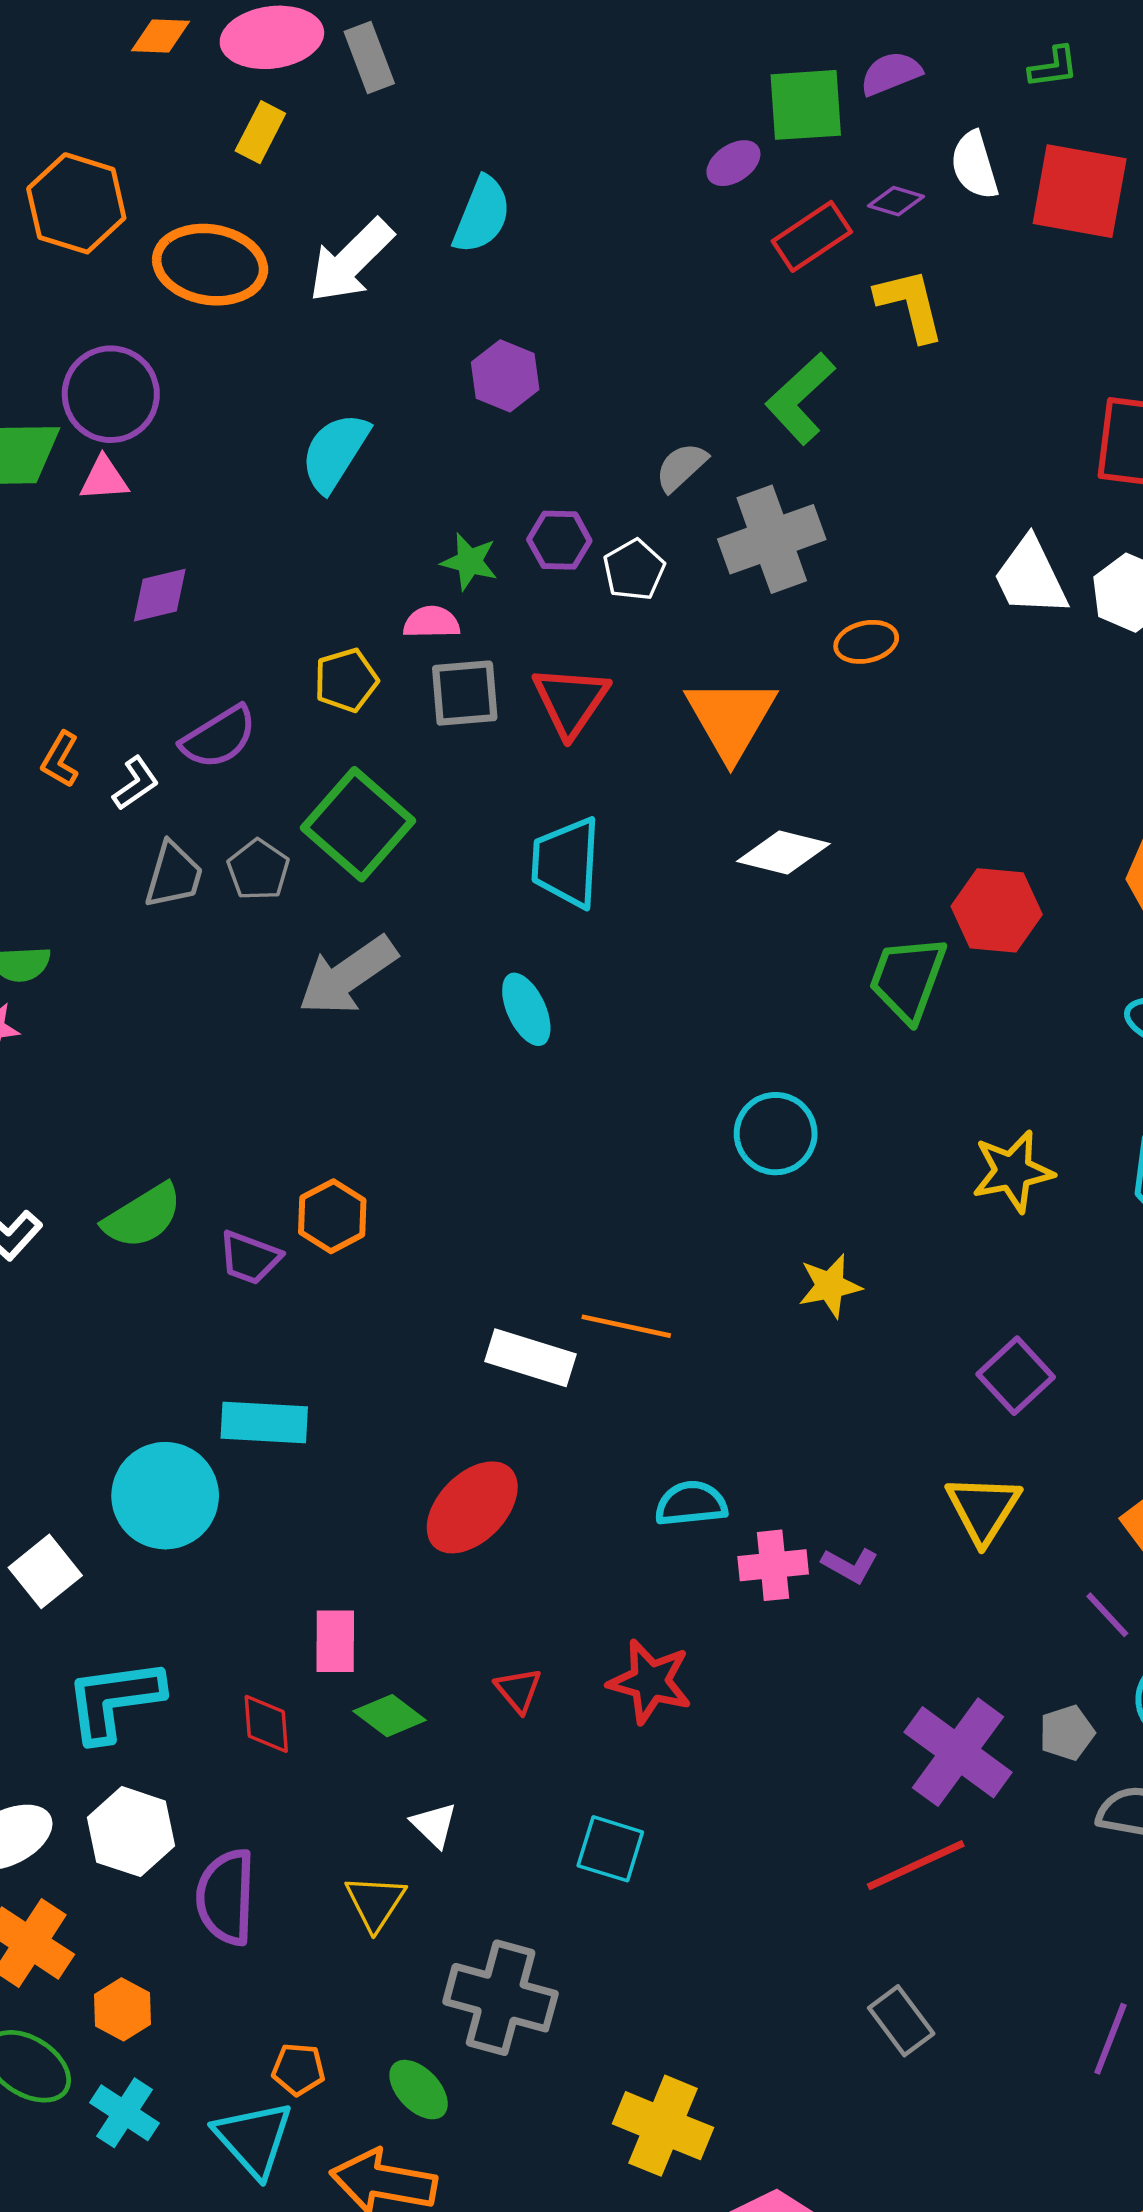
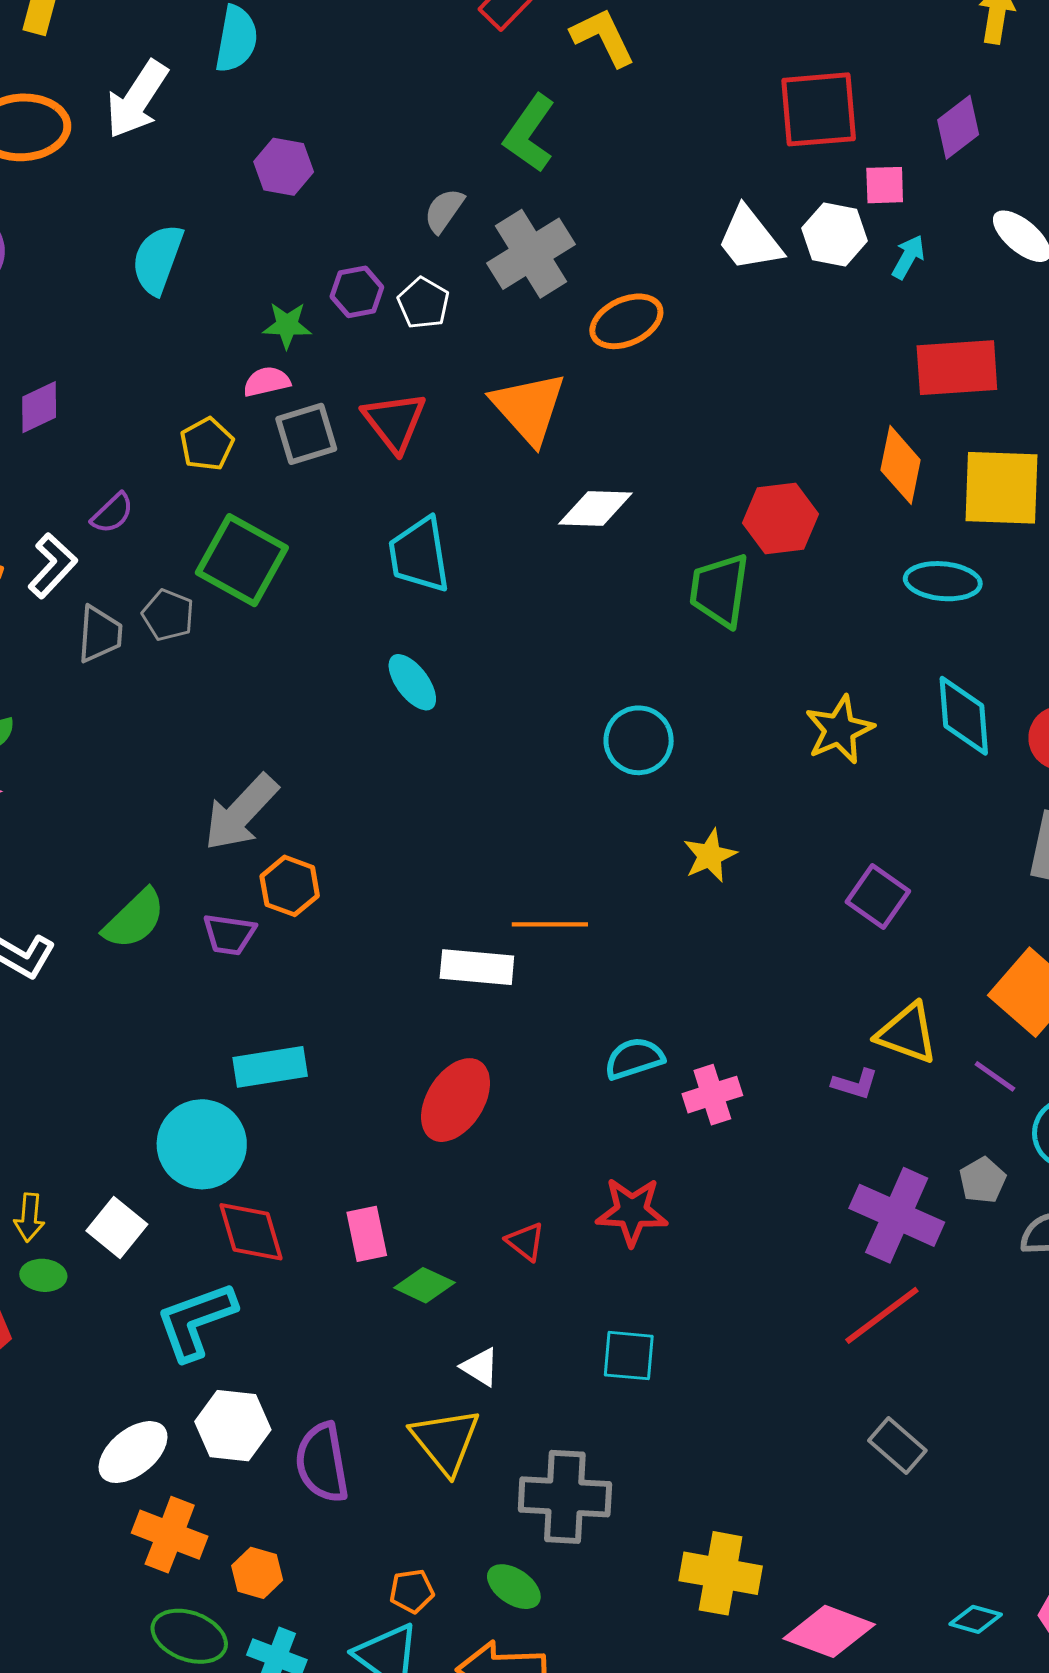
orange ellipse: (866, 642) -> (626, 321), size x1.4
purple semicircle: (219, 737) -> (112, 513), size x0.7
white L-shape: (136, 783) -> (52, 566), size x1.4
gray arrow: (348, 976) -> (241, 813), moved
yellow triangle: (983, 1509) -> (907, 1033), moved, turned -30
purple L-shape: (850, 1565) -> (855, 1084), moved
red diamond: (266, 1724) -> (251, 1232), moved, size x1.4
yellow triangle: (375, 1902) -> (446, 1441), size x1.4

